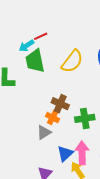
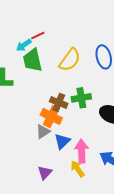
orange cross: (53, 118) -> (51, 116), size x1.5
green cross: (85, 118) -> (81, 98), moved
blue triangle: (65, 153) -> (62, 141), moved

